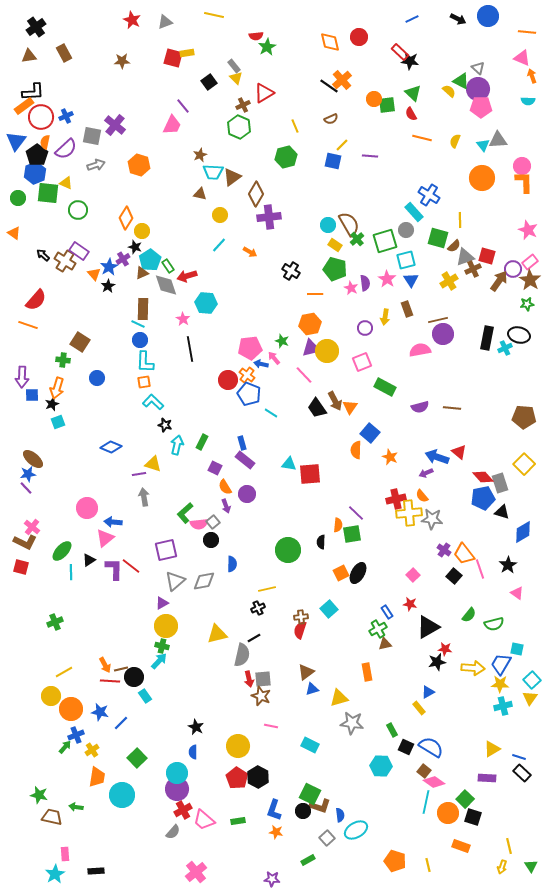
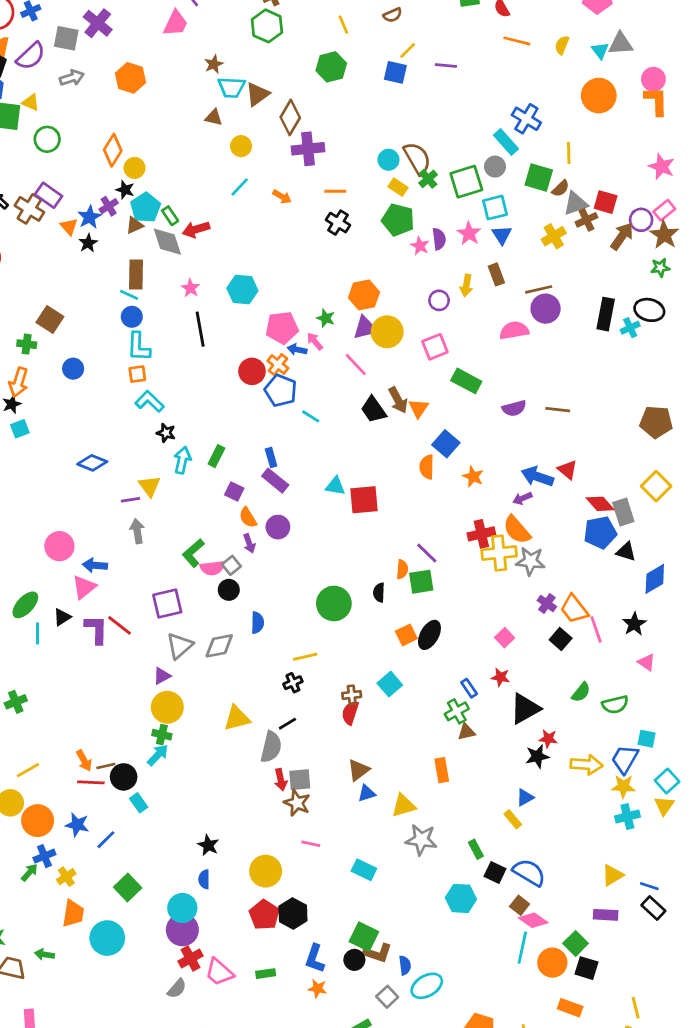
orange line: (315, 294) -> (335, 191), moved
cyan hexagon: (206, 303) -> (242, 289), moved
yellow triangle: (153, 464) -> (150, 486), turned 36
orange semicircle: (422, 496) -> (517, 530), size x1.6

